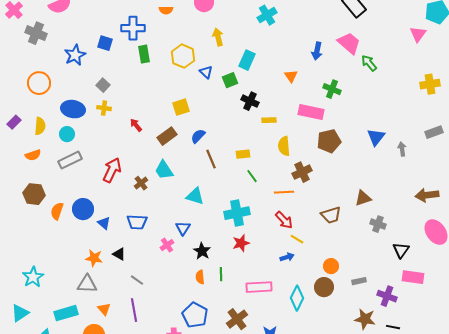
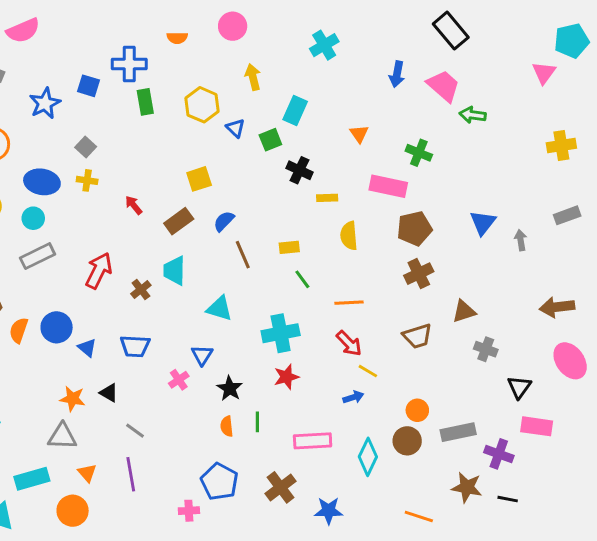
blue arrow: (317, 51) -> (397, 74), moved
green arrow: (369, 63) -> (473, 115), turned -42
cyan trapezoid: (164, 170) -> (174, 271), turned 35
brown cross: (302, 172) -> (419, 274), moved
gray rectangle: (359, 281) -> (458, 432), size x1.6

